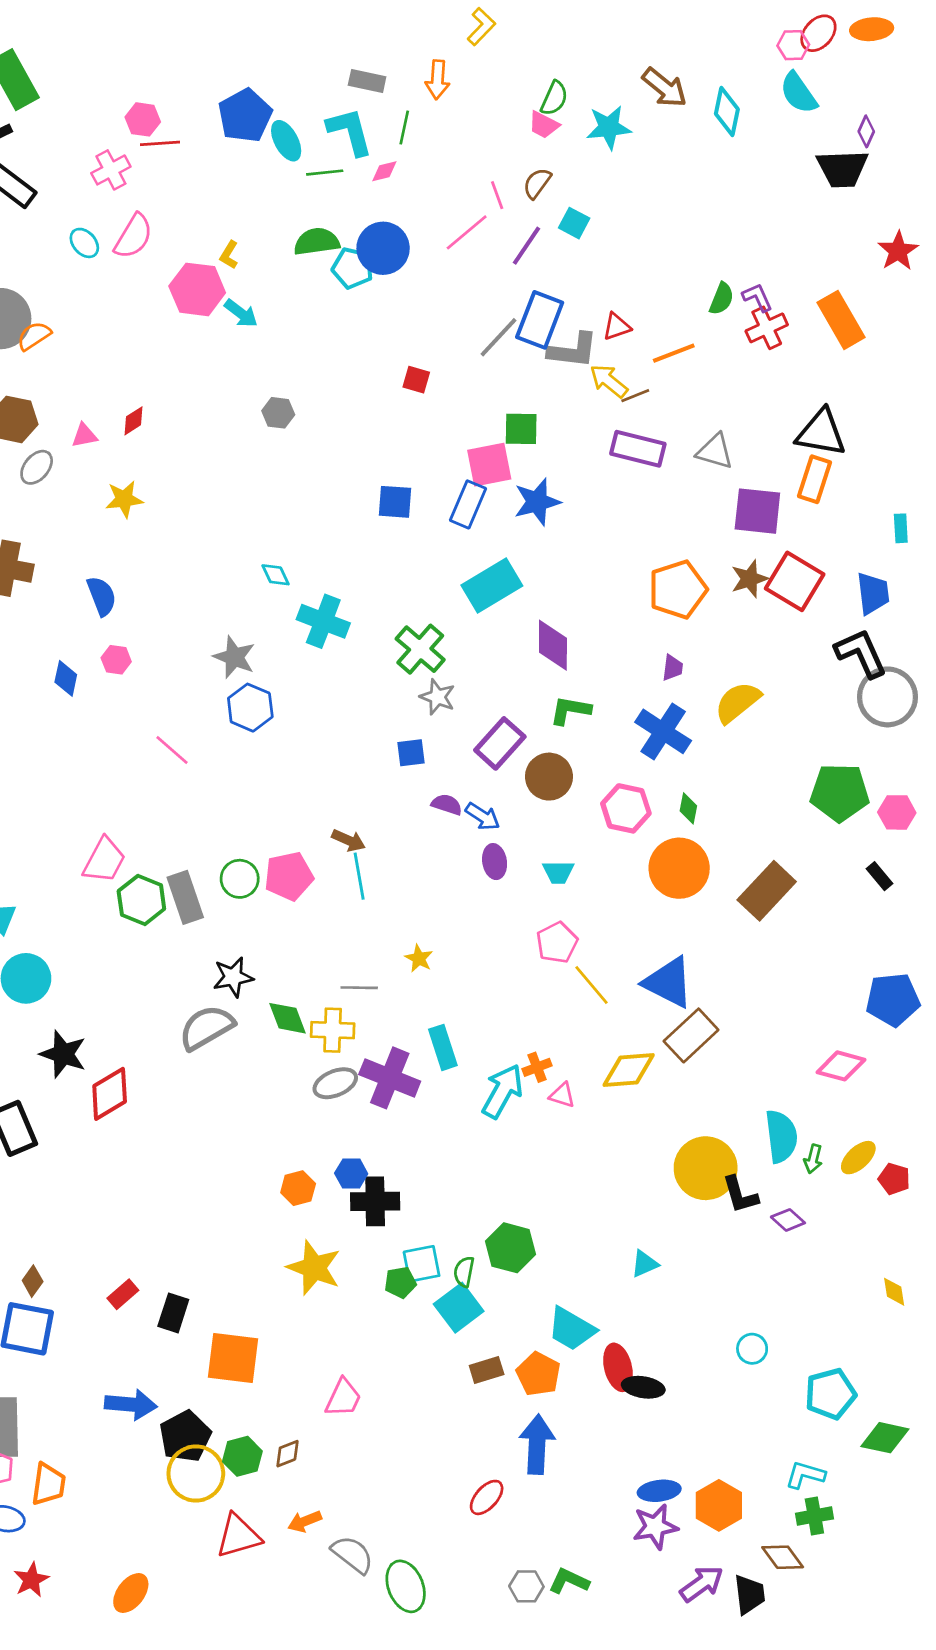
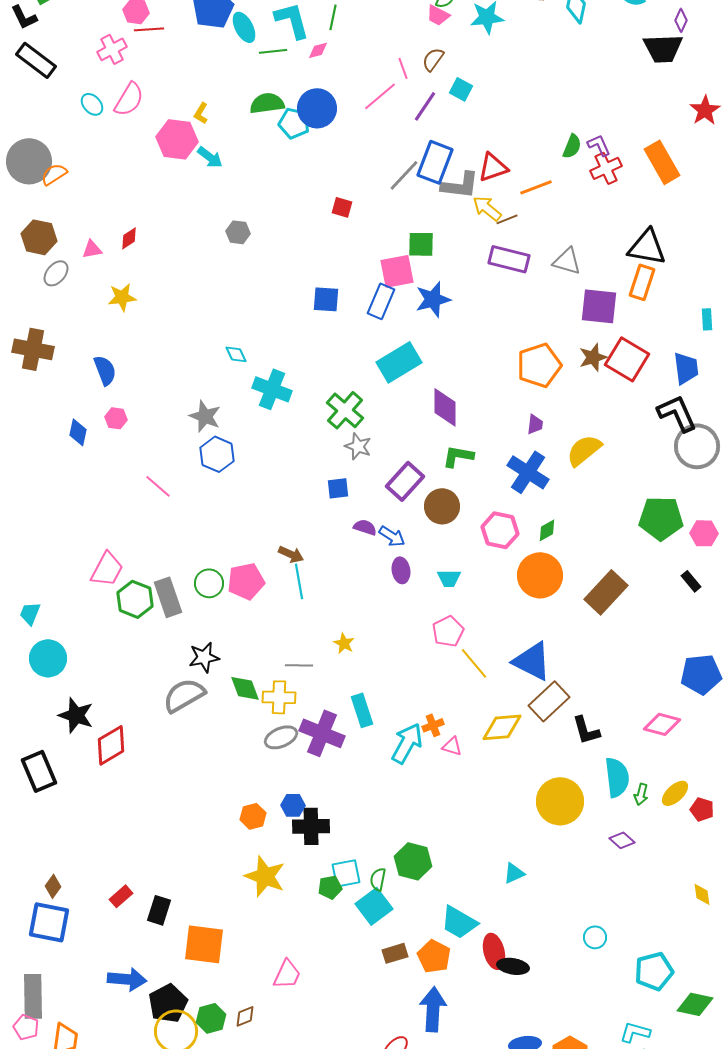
red triangle: (617, 327) -> (493, 167), size x1.4
green diamond: (688, 808) -> (547, 530), turned 50
black L-shape: (740, 1195) -> (586, 730), moved

